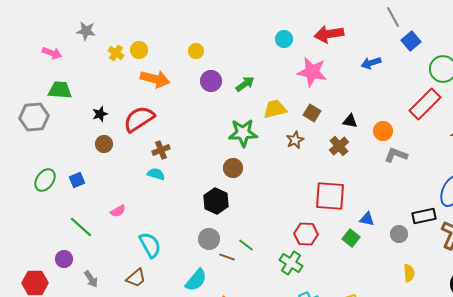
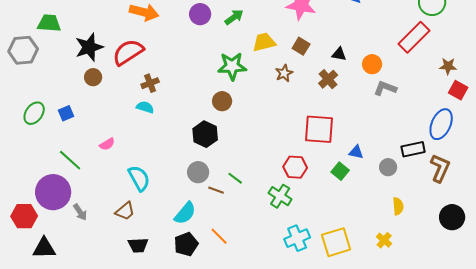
black star: (100, 114) -> (89, 47), size x1.8
purple circle: (64, 259) -> (53, 192), size x2.0

